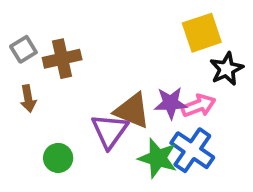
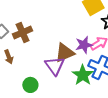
brown triangle: (132, 111) -> (65, 53), turned -35
green star: (158, 158) -> (83, 75), turned 30

